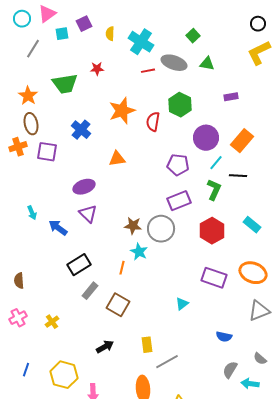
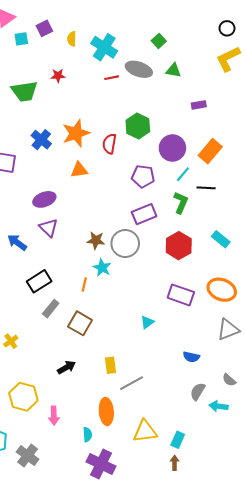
green hexagon: (180, 105) -> (138, 126), moved
orange star: (122, 111) -> (76, 133), moved
red semicircle: (153, 122) -> (109, 144), moved

